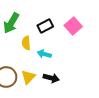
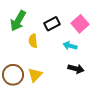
cyan arrow: (44, 54) -> (70, 46), moved
black arrow: (51, 78) -> (76, 69), moved

